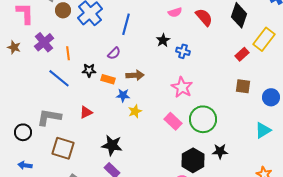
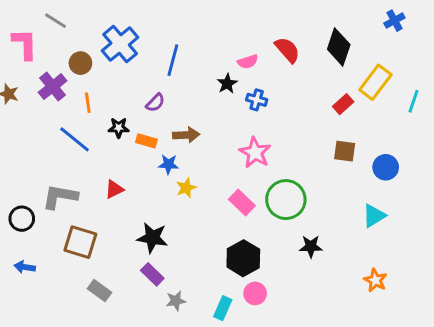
brown circle: (63, 10) -> (80, 63), moved
pink semicircle: (175, 12) -> (248, 62), moved
black hexagon: (193, 160) -> (243, 258), moved

